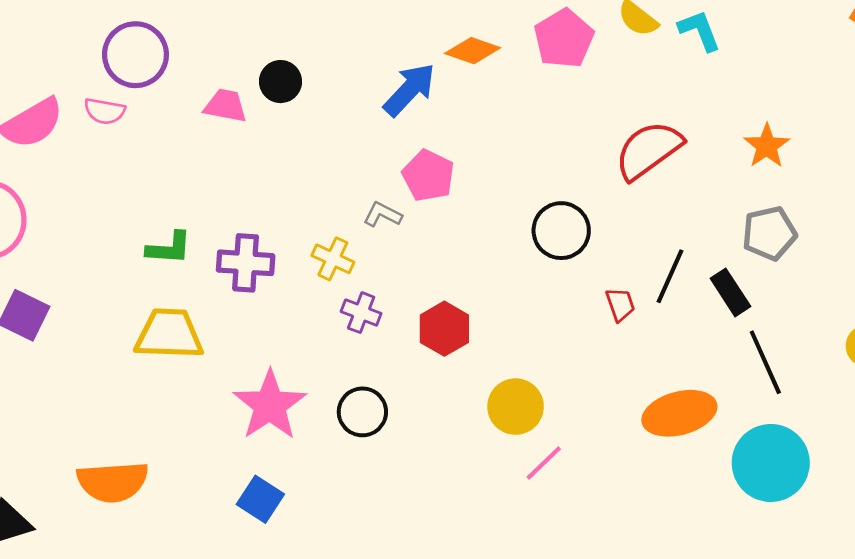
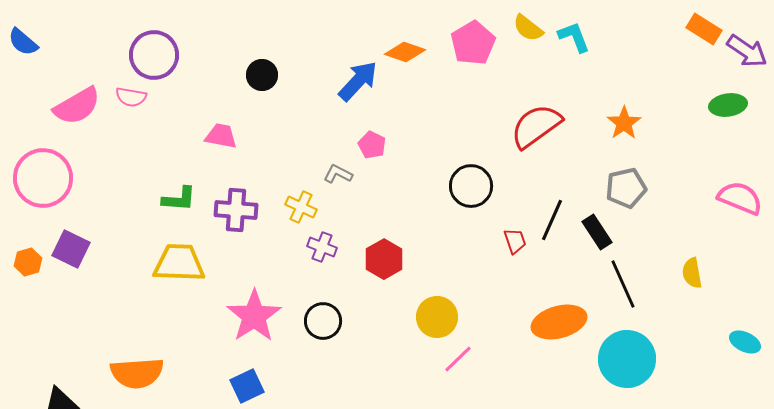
pink trapezoid: (225, 106) -> (221, 136), moved
pink pentagon: (428, 176) -> (372, 145), size x0.7
blue square: (260, 499) -> (247, 386), turned 32

